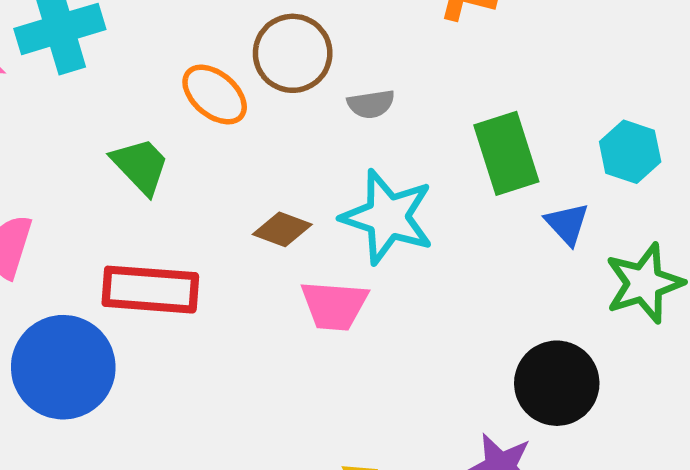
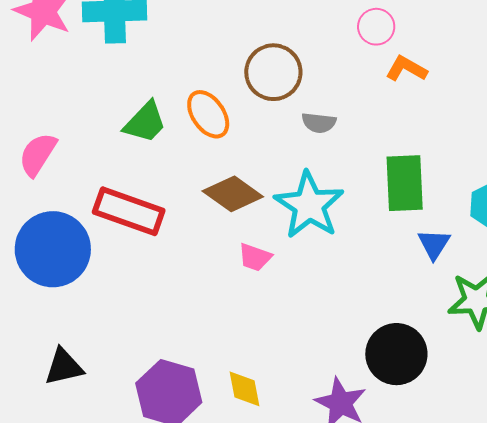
orange ellipse: (215, 95) -> (208, 114), moved
green trapezoid: (140, 166) -> (145, 122), turned 72
brown diamond: (282, 229) -> (233, 194), size x1.4
pink trapezoid: (334, 306) -> (255, 257), size x0.7

